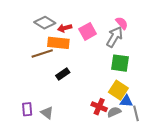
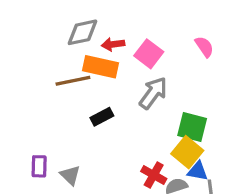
gray diamond: (45, 23) -> (83, 32), turned -50
pink square: (88, 31) -> (149, 54), turned -30
gray arrow: (114, 37) -> (153, 93), moved
green square: (120, 63) -> (192, 127), moved

